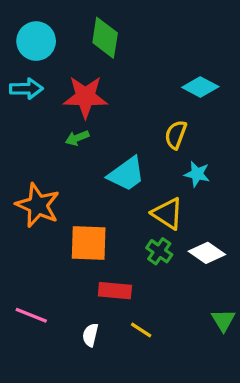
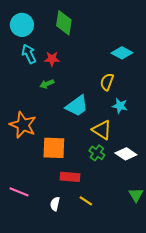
cyan arrow: (26, 89) -> (29, 54), moved, turned -114
red star: (85, 97) -> (52, 59), size x0.6

